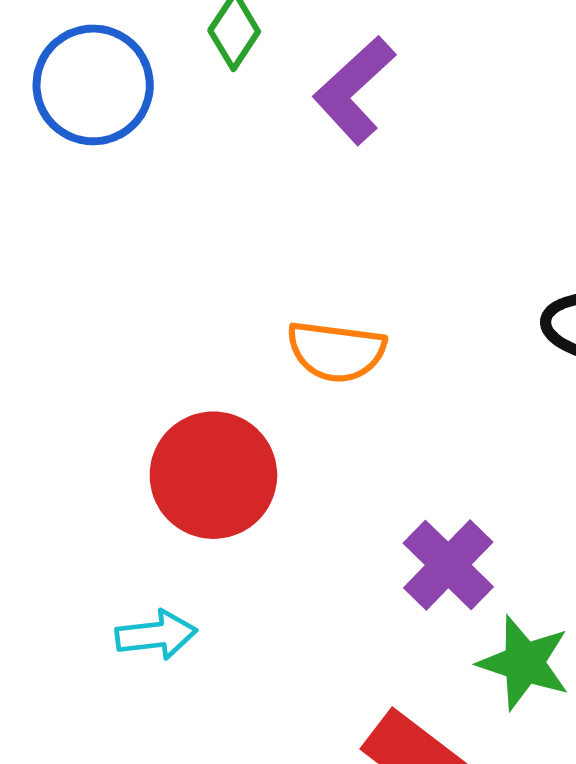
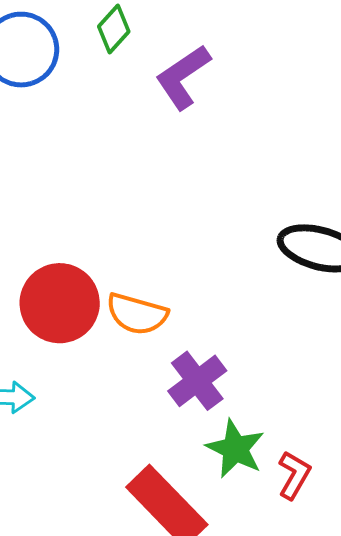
orange semicircle: (336, 351) -> (137, 314), moved

